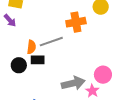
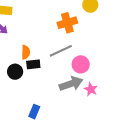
gray line: (51, 42) -> (61, 51), moved
pink circle: (103, 75) -> (81, 64), moved

